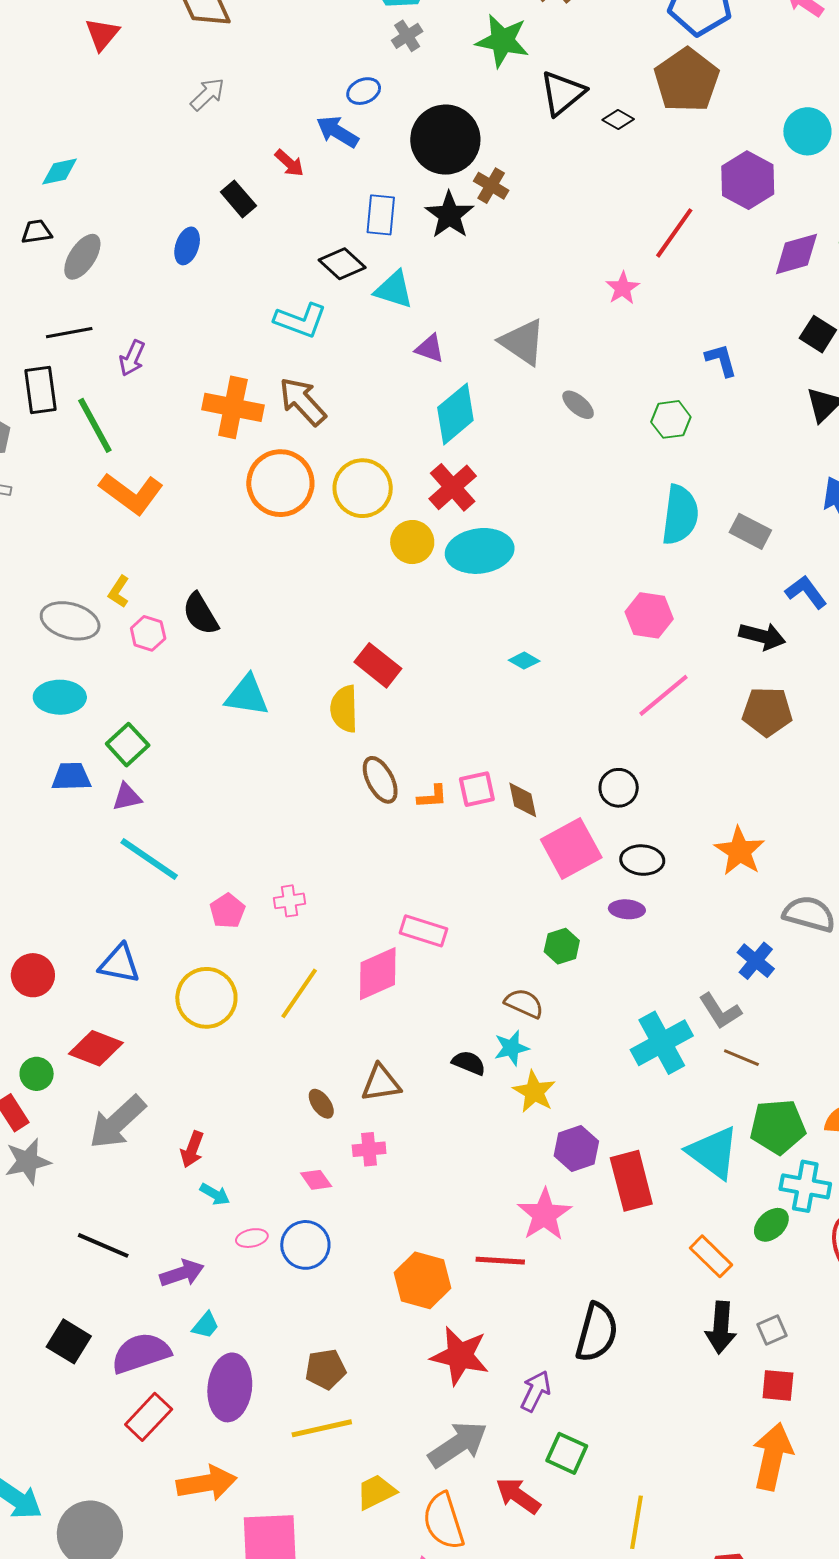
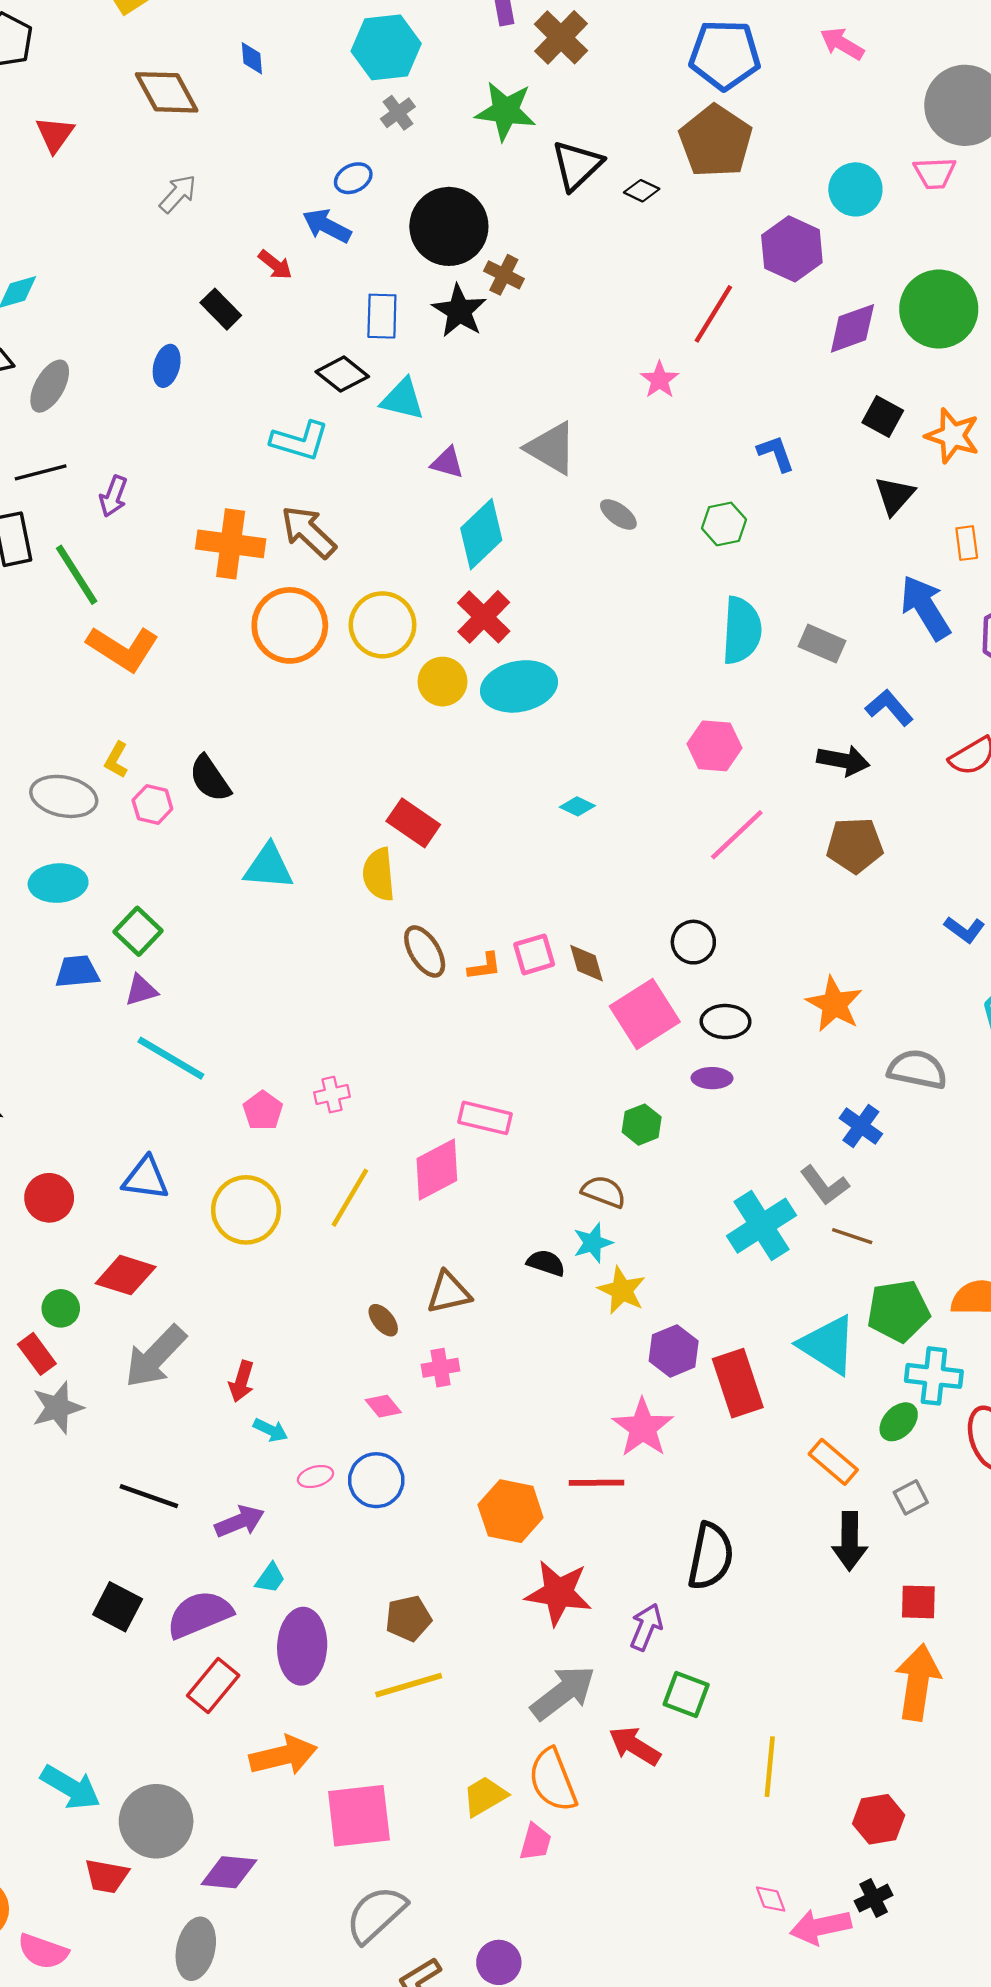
gray square: (772, 1330) -> (911, 1497), moved
yellow trapezoid: (376, 1492) -> (485, 1796), moved

